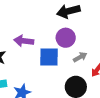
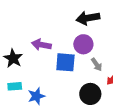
gray arrow: (80, 57) -> (97, 65), turned 80

